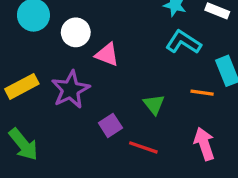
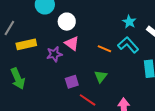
pink triangle: (107, 55) -> (72, 43), moved
purple star: (70, 90) -> (54, 54), size x0.7
orange line: (202, 93) -> (104, 49), moved

